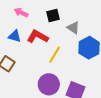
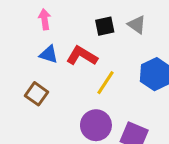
pink arrow: (21, 12) -> (45, 19), moved, turned 56
gray triangle: (73, 28) -> (137, 25), moved

